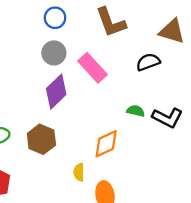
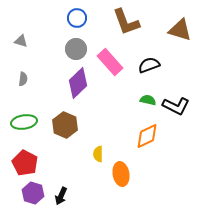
black semicircle: (148, 62) -> (149, 65), moved
orange diamond: (106, 144) -> (147, 136), moved

